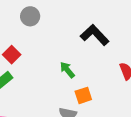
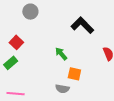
orange square: (83, 95) -> (74, 74), turned 32

